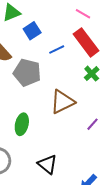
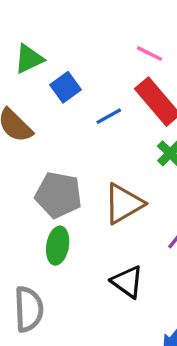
gray pentagon: (27, 72) -> (58, 195), moved
black triangle: (47, 164) -> (127, 282), moved

